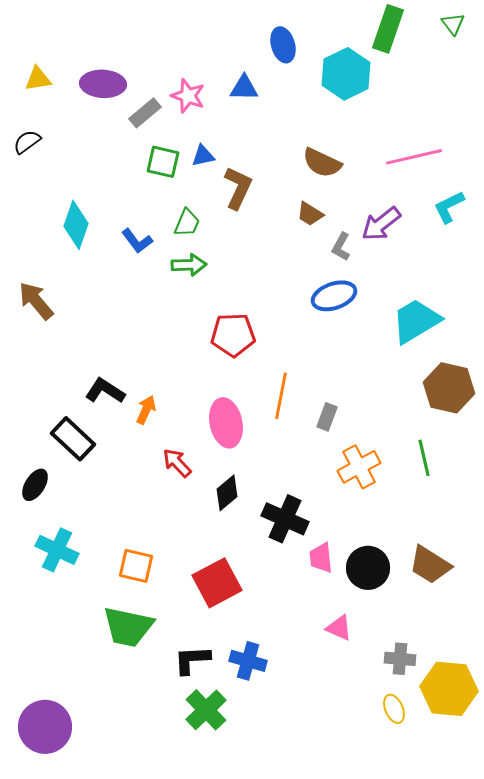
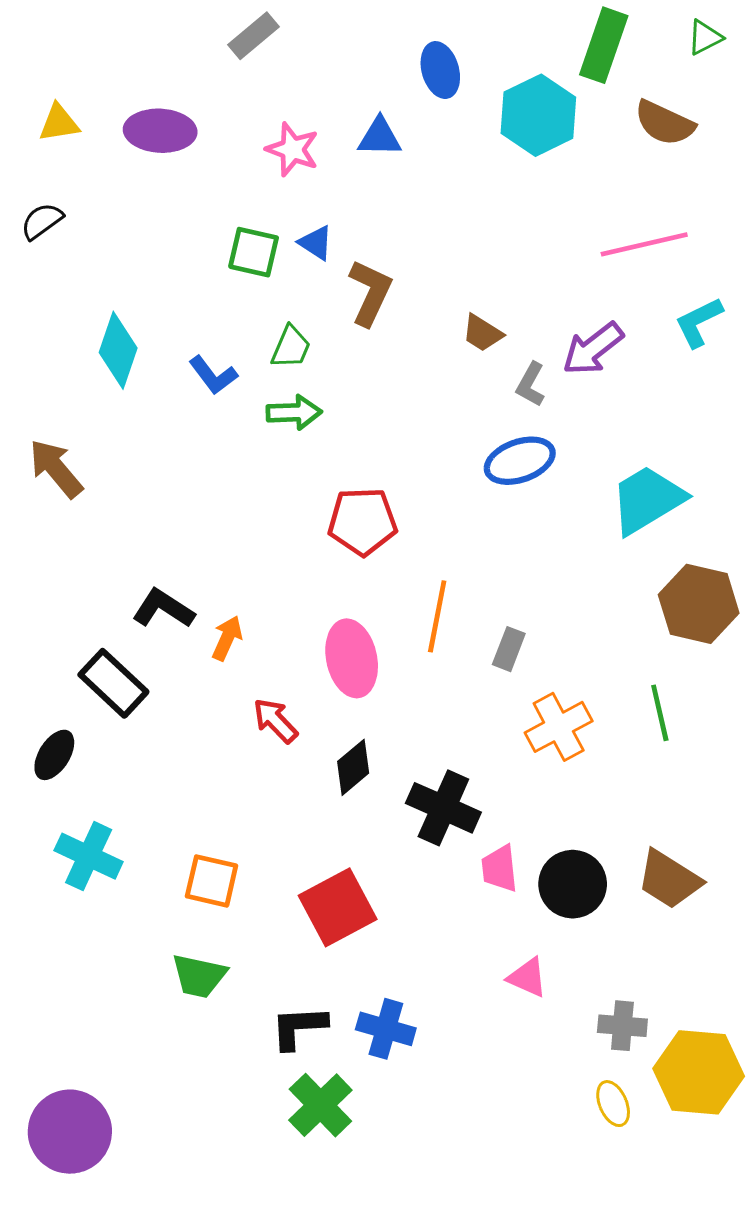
green triangle: (453, 24) -> (705, 37), turned 40
gray rectangle: (145, 113) -> (254, 36), moved
blue triangle: (203, 156) -> (316, 243), turned 45
brown semicircle: (322, 163) -> (664, 123), moved
green trapezoid: (128, 627) -> (199, 976), size x0.7

